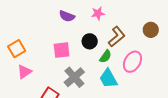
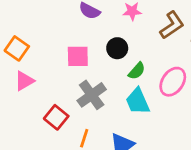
brown L-shape: (117, 37) -> (172, 25), moved
orange square: (17, 49) -> (17, 48), turned -30

